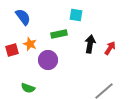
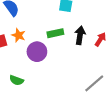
green rectangle: (59, 34) -> (55, 33), moved

